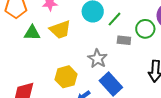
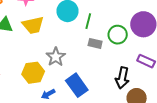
green line: (115, 19) -> (88, 21), turned -35
gray star: (97, 59) -> (56, 57), moved

